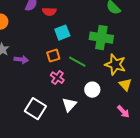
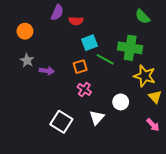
green line: (77, 62) -> (105, 59), moved

